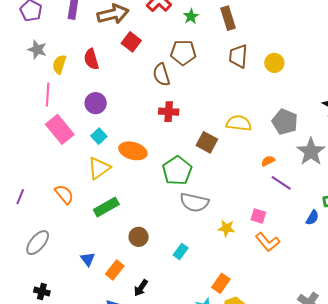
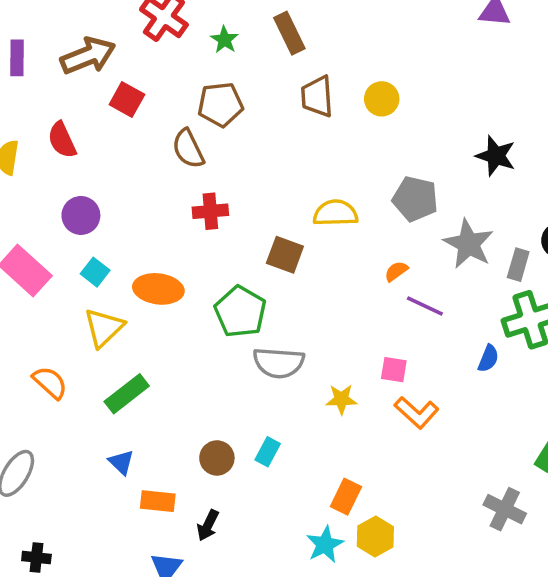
brown circle: (139, 237) -> (217, 458), moved
blue triangle: (88, 259) -> (121, 462), moved
orange rectangle: (115, 270) -> (158, 501), turned 66

